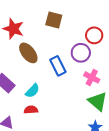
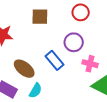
red circle: (94, 35) -> (81, 12), moved
brown ellipse: (28, 53) -> (24, 69), moved

